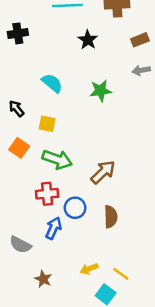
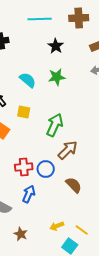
green star: (100, 91) -> (57, 77), moved
green arrow: (57, 159) -> (55, 125), moved, turned -85
blue circle: (75, 208) -> (46, 169), moved
brown semicircle: (111, 217) -> (74, 185), turned -42

